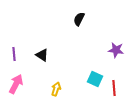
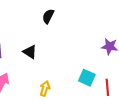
black semicircle: (79, 19) -> (48, 16), moved

